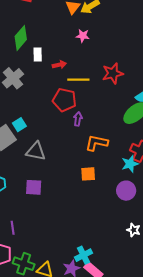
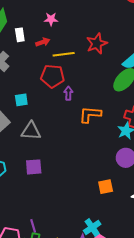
pink star: (83, 36) -> (51, 19), moved
cyan square: (19, 125) -> (21, 100), moved, turned 32
orange square: (88, 174) -> (106, 187), moved
purple line: (13, 228) -> (33, 226), moved

